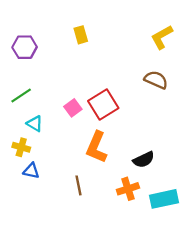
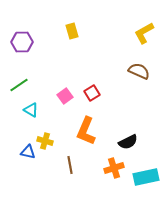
red square: (103, 105) -> (92, 93), size x0.6
yellow cross: (21, 147) -> (45, 141), moved

